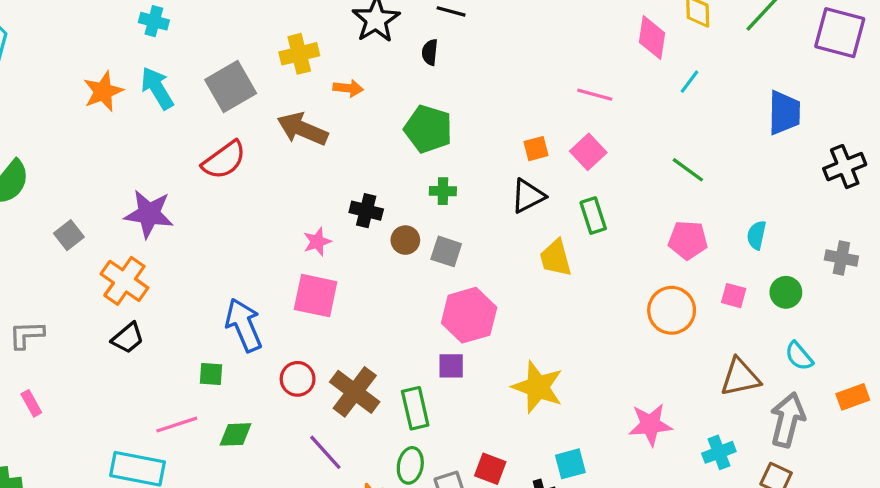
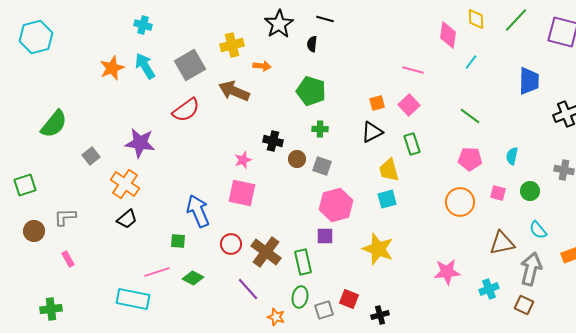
green diamond: (236, 434) -> (193, 278), turned 30
cyan square: (570, 464) -> (387, 199), moved

